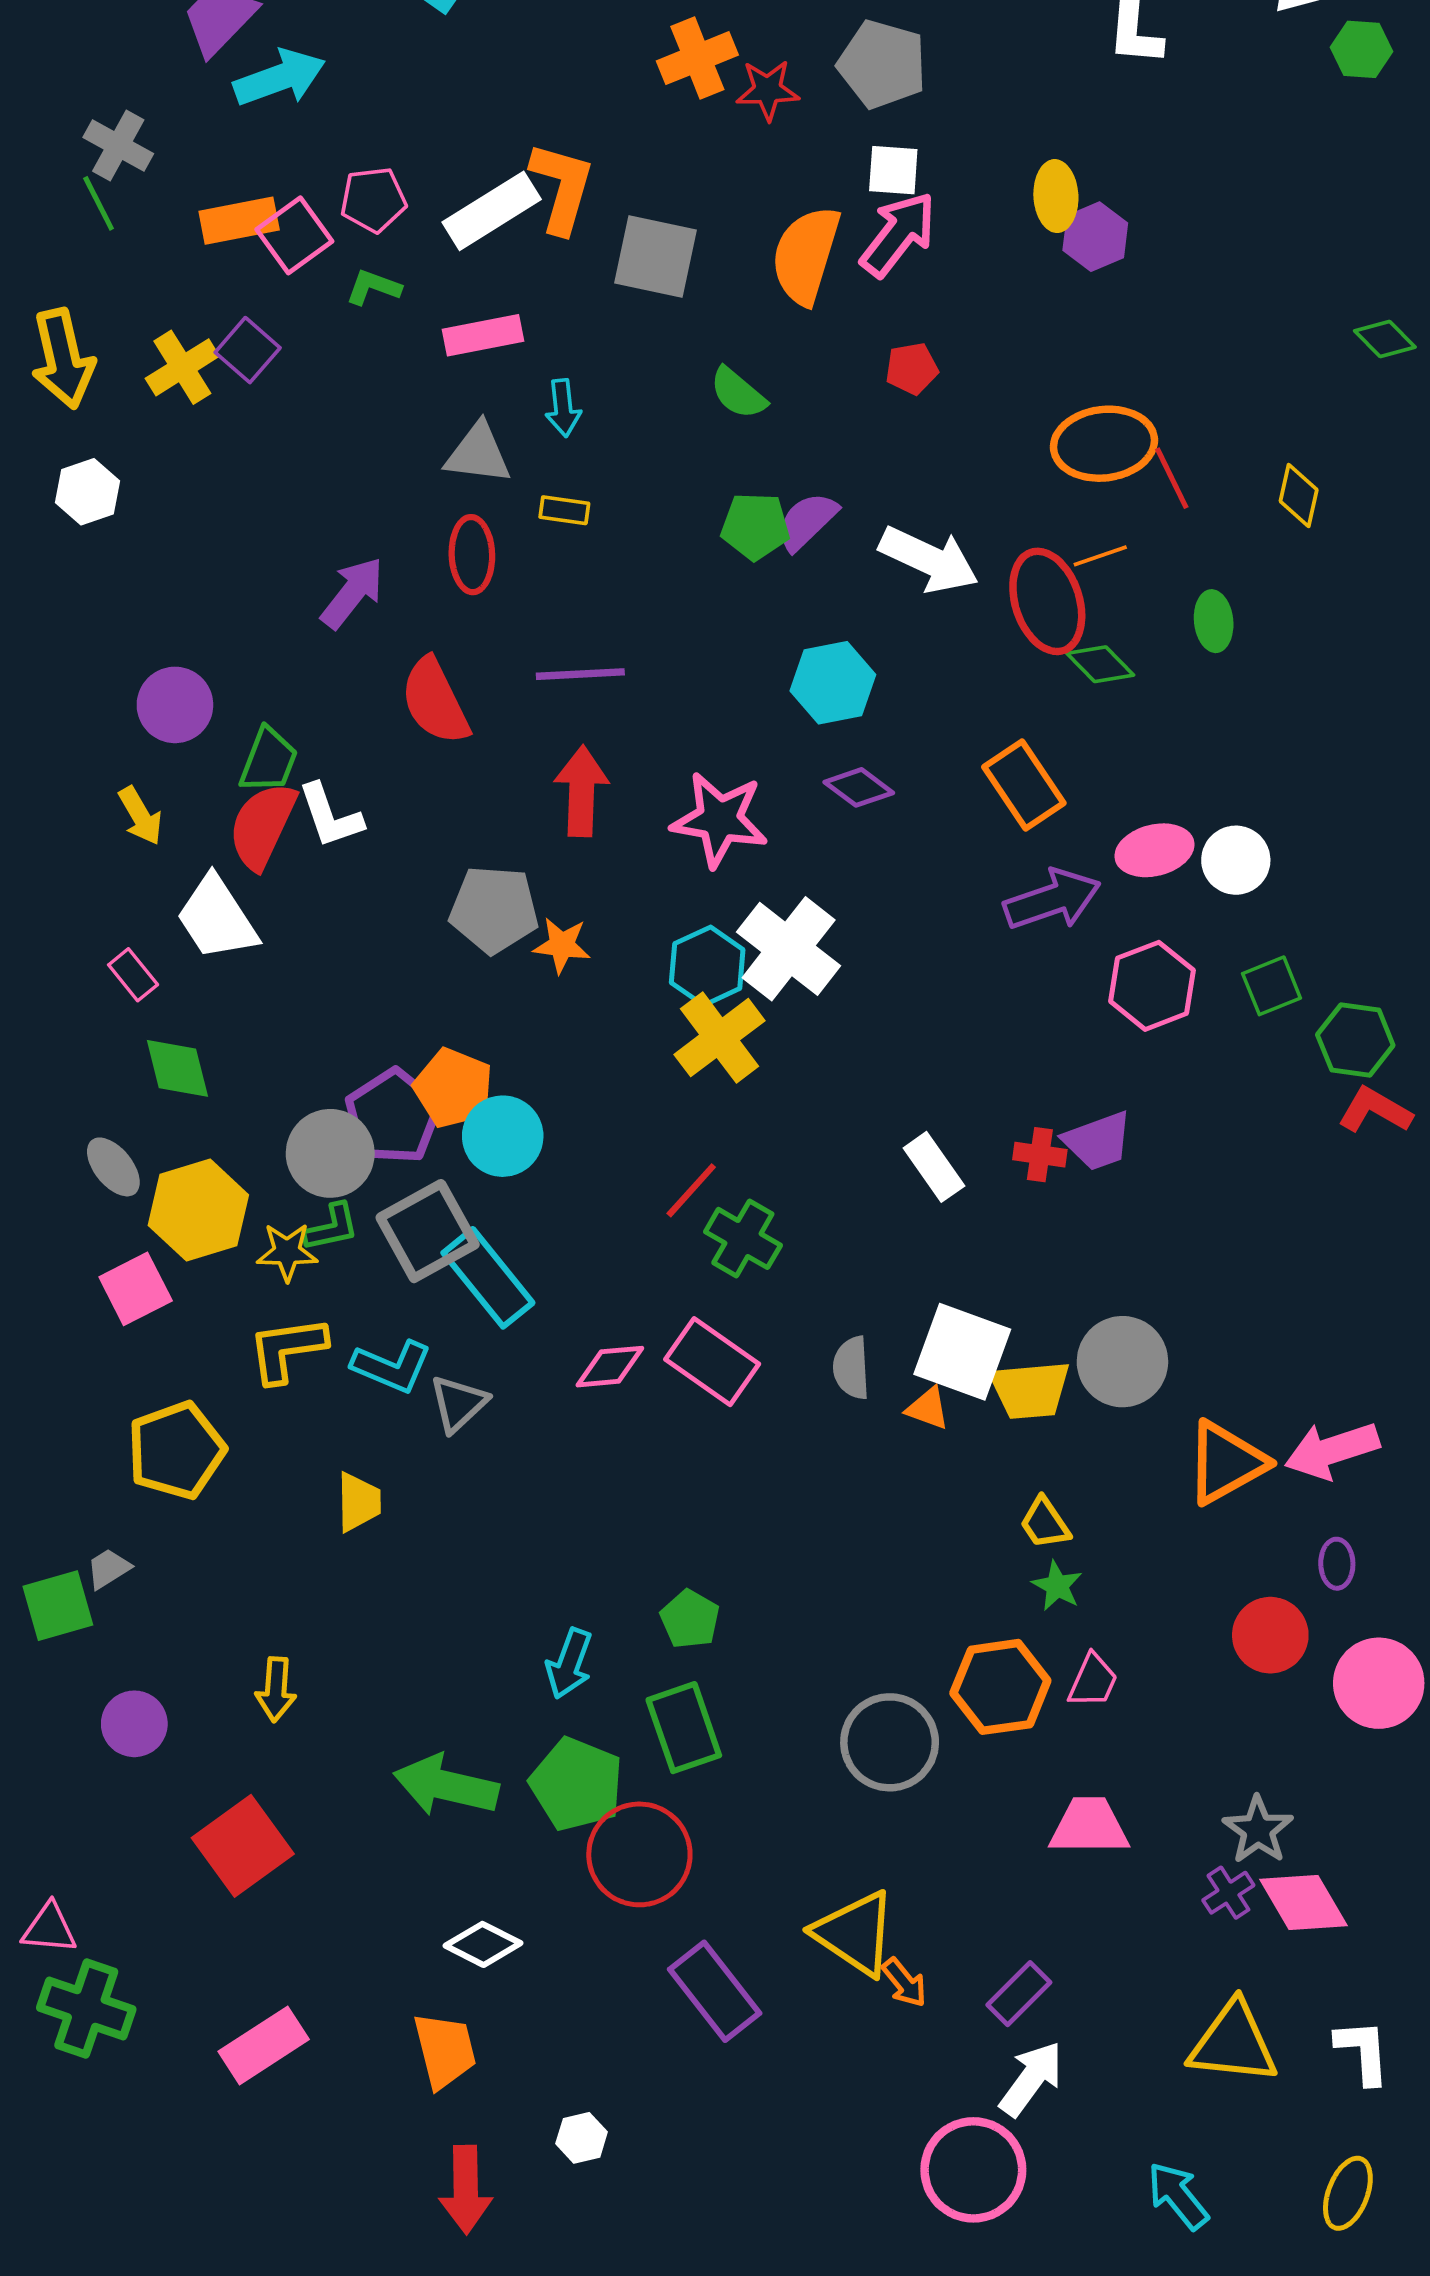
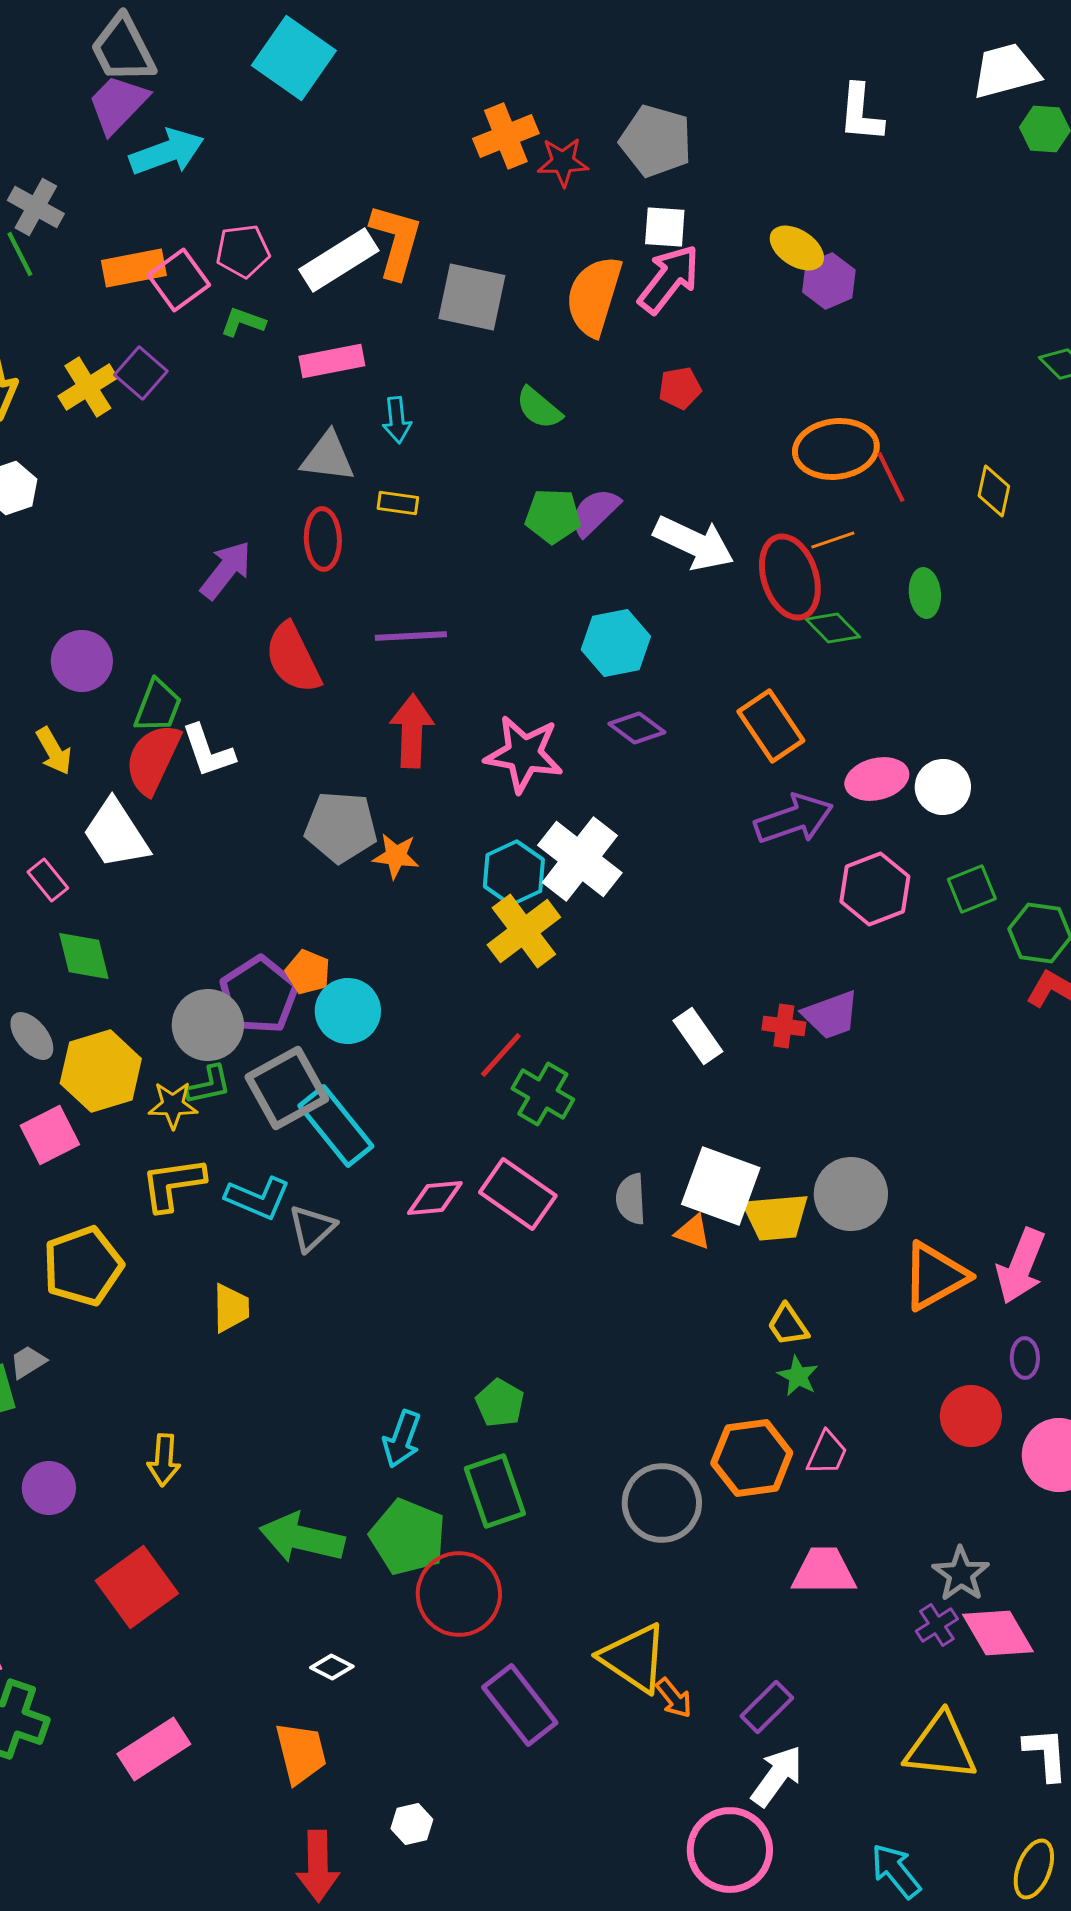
yellow ellipse: (1056, 196) -> (797, 248), turned -54
orange pentagon: (453, 1088) -> (308, 972), size x0.7
pink arrow: (1332, 1450) -> (1021, 1266), turned -50
white diamond: (483, 1944) -> (332, 1667), size x0.7

